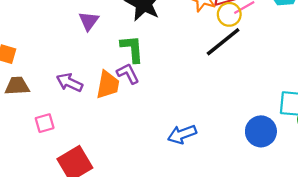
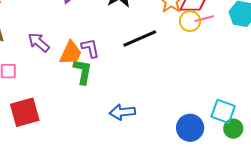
black line: (223, 42) -> (140, 39), moved
green L-shape: (132, 49) -> (83, 71), moved

